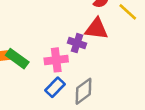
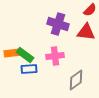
purple cross: (77, 43) -> (58, 24), moved, size x1.5
blue rectangle: (55, 87) -> (29, 69), moved, turned 42

